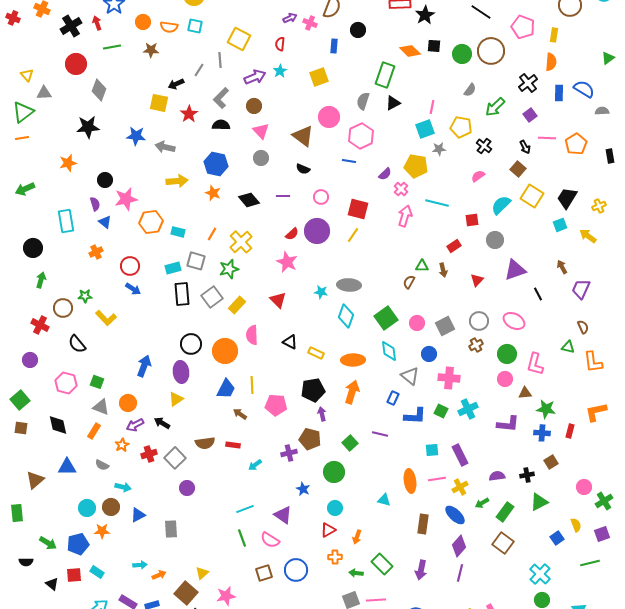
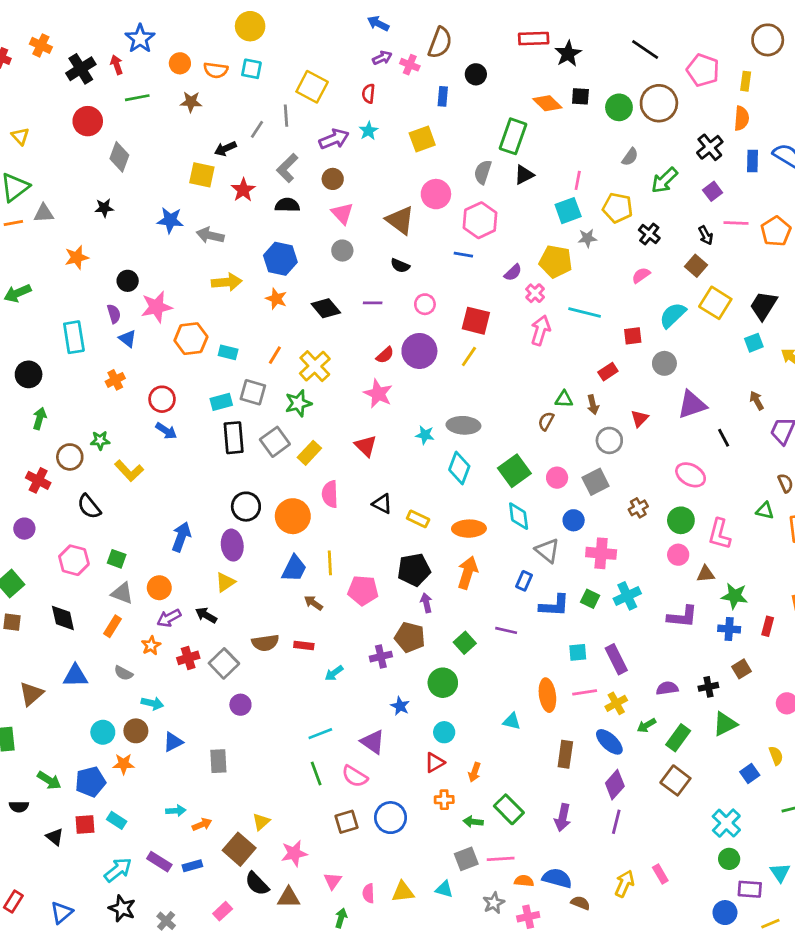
gray triangle: (44, 93) -> (44, 213), moved
black star: (88, 127) -> (104, 208), size x0.6
gray circle: (479, 321) -> (609, 440), moved

